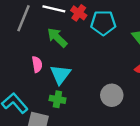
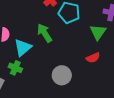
green arrow: (57, 38) -> (45, 33), moved

